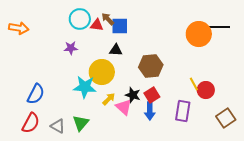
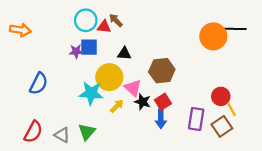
blue square: (120, 26) -> (89, 47), moved
yellow line: (194, 84) -> (232, 109), moved
blue semicircle: (36, 94) -> (39, 84), moved
pink triangle: (124, 107) -> (133, 88), moved
brown square: (226, 118) -> (222, 126), moved

